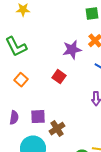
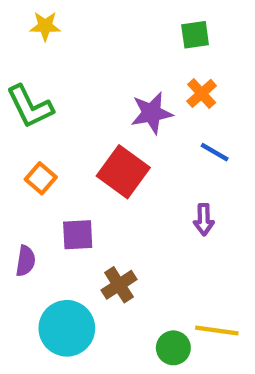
red square: (59, 77) -> (123, 172), size x1.6
purple square: (38, 117) -> (78, 235), moved

